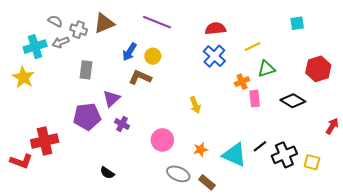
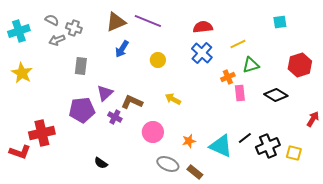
brown triangle: (104, 23) -> (116, 22), moved
cyan cross: (35, 47) -> (19, 31), moved
yellow circle: (153, 56) -> (158, 60), moved
brown L-shape: (140, 77) -> (132, 102), moved
yellow arrow: (195, 105) -> (173, 99), moved, turned 140

